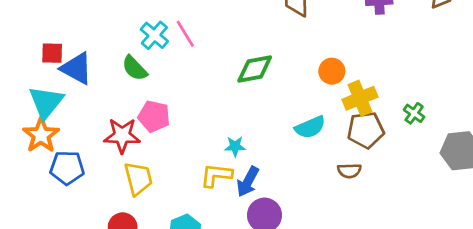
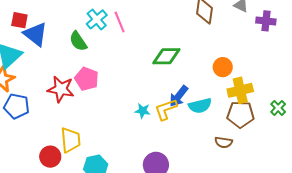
yellow L-shape: (216, 175) -> (166, 109), moved, turned -35
yellow trapezoid: (138, 179) -> (70, 140), moved
blue arrow: (248, 182) -> (179, 96), moved

